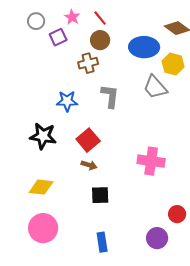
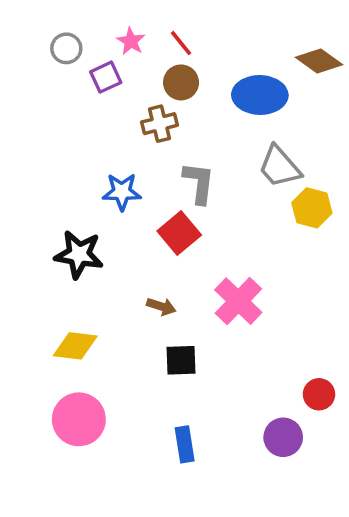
yellow hexagon: (173, 64) -> (312, 208), moved
red square: (88, 140) -> (179, 233), moved
pink cross: (151, 161) -> (238, 301), moved, turned 36

